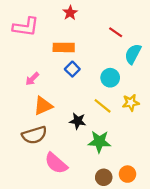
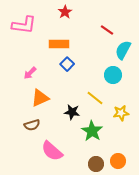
cyan circle: (110, 78) -> (113, 75), moved
yellow star: (131, 103) -> (121, 113), moved
brown semicircle: (34, 135) -> (32, 125), size x0.7
green star: (99, 142) -> (92, 131), turned 30

